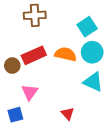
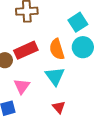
orange semicircle: (66, 54) -> (57, 49), turned -120
cyan triangle: (93, 82) -> (55, 76), moved, turned 30

